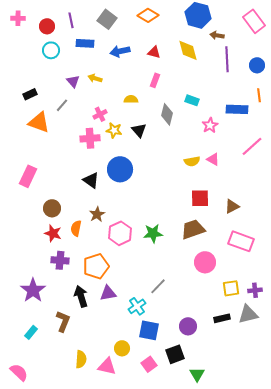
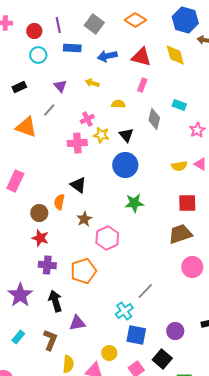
red triangle: (154, 52) -> (141, 57), size x1.5
yellow arrow: (95, 78) -> (92, 83), moved
black rectangle: (30, 94) -> (19, 87), moved
blue circle: (120, 169) -> (125, 165), moved
orange semicircle: (76, 228) -> (59, 202), moved
green star: (153, 233) -> (134, 203), moved
purple triangle: (108, 293) -> (77, 323), moved
black arrow: (81, 296) -> (55, 301), moved
brown L-shape: (63, 321) -> (50, 340), moved
black square: (175, 354) -> (162, 359), turned -30

